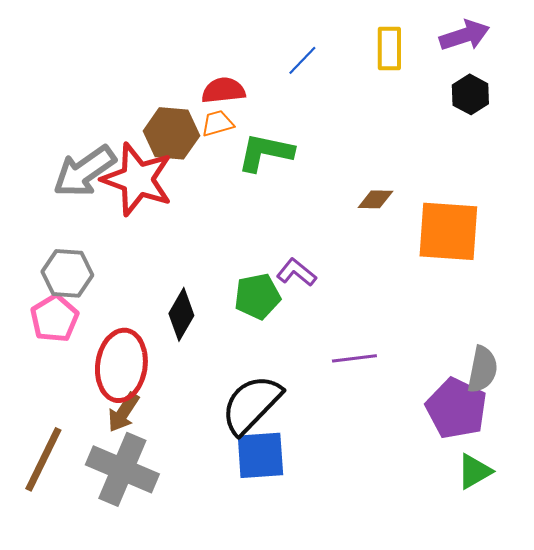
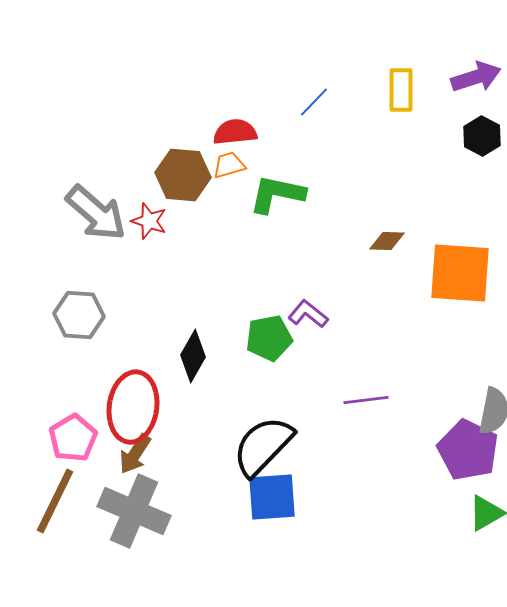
gray arrow: (84, 171) -> (96, 213), turned -104
red star: (137, 179) -> (149, 221), size x0.5
pink pentagon: (54, 318) -> (73, 438), moved

